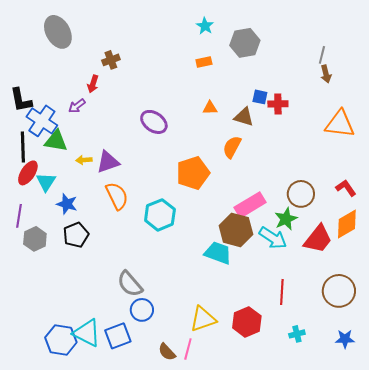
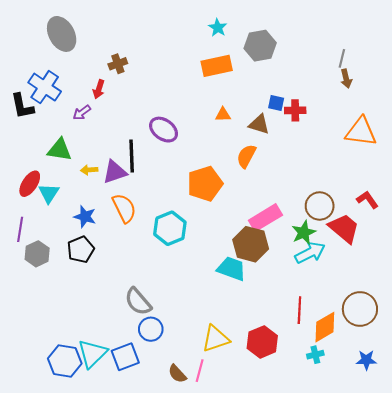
orange rectangle: (204, 62) -> (217, 66), size x1.8
blue cross: (42, 121) -> (45, 87), moved
black line: (23, 147) -> (132, 156), moved
blue star: (67, 204) -> (85, 217), moved
orange diamond: (347, 224) -> (325, 327), moved
cyan arrow: (273, 238) -> (310, 253), moved, turned -60
red trapezoid: (318, 239) -> (344, 228), moved, turned -88
cyan triangle: (87, 333) -> (92, 354), turned 48

